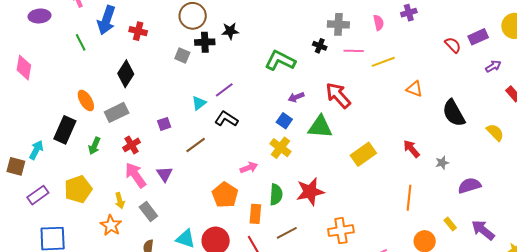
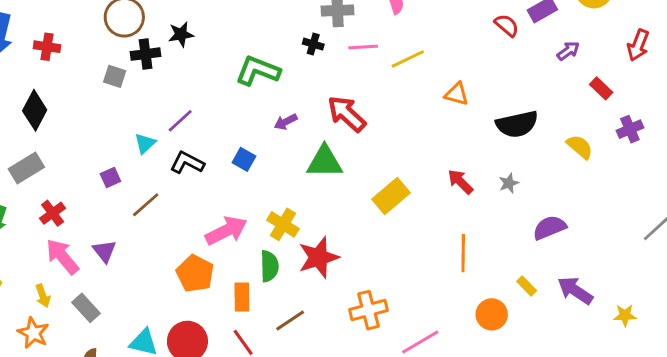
black semicircle: (454, 113) -> (517, 124), turned -68
blue square: (284, 121) -> (244, 159), moved
purple square: (164, 124) -> (110, 178), moved
yellow cross: (281, 148) -> (283, 224), moved
gray star: (442, 163) -> (509, 183), moved
pink arrow: (249, 168) -> (226, 231), size x1.6

